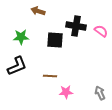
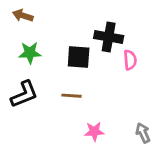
brown arrow: (38, 11) -> (23, 16), moved
pink semicircle: (101, 31) -> (130, 60), moved, turned 48
brown line: (50, 76) -> (71, 96), moved

